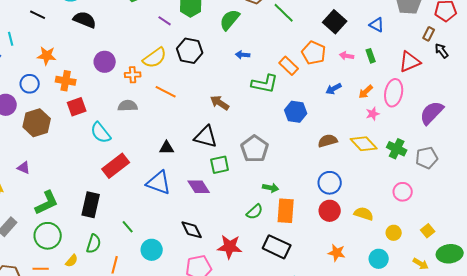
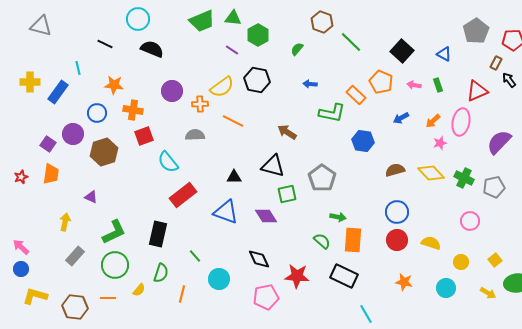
green semicircle: (230, 20) -> (297, 49), size x0.6
green semicircle: (255, 212) -> (322, 241), turned -96

